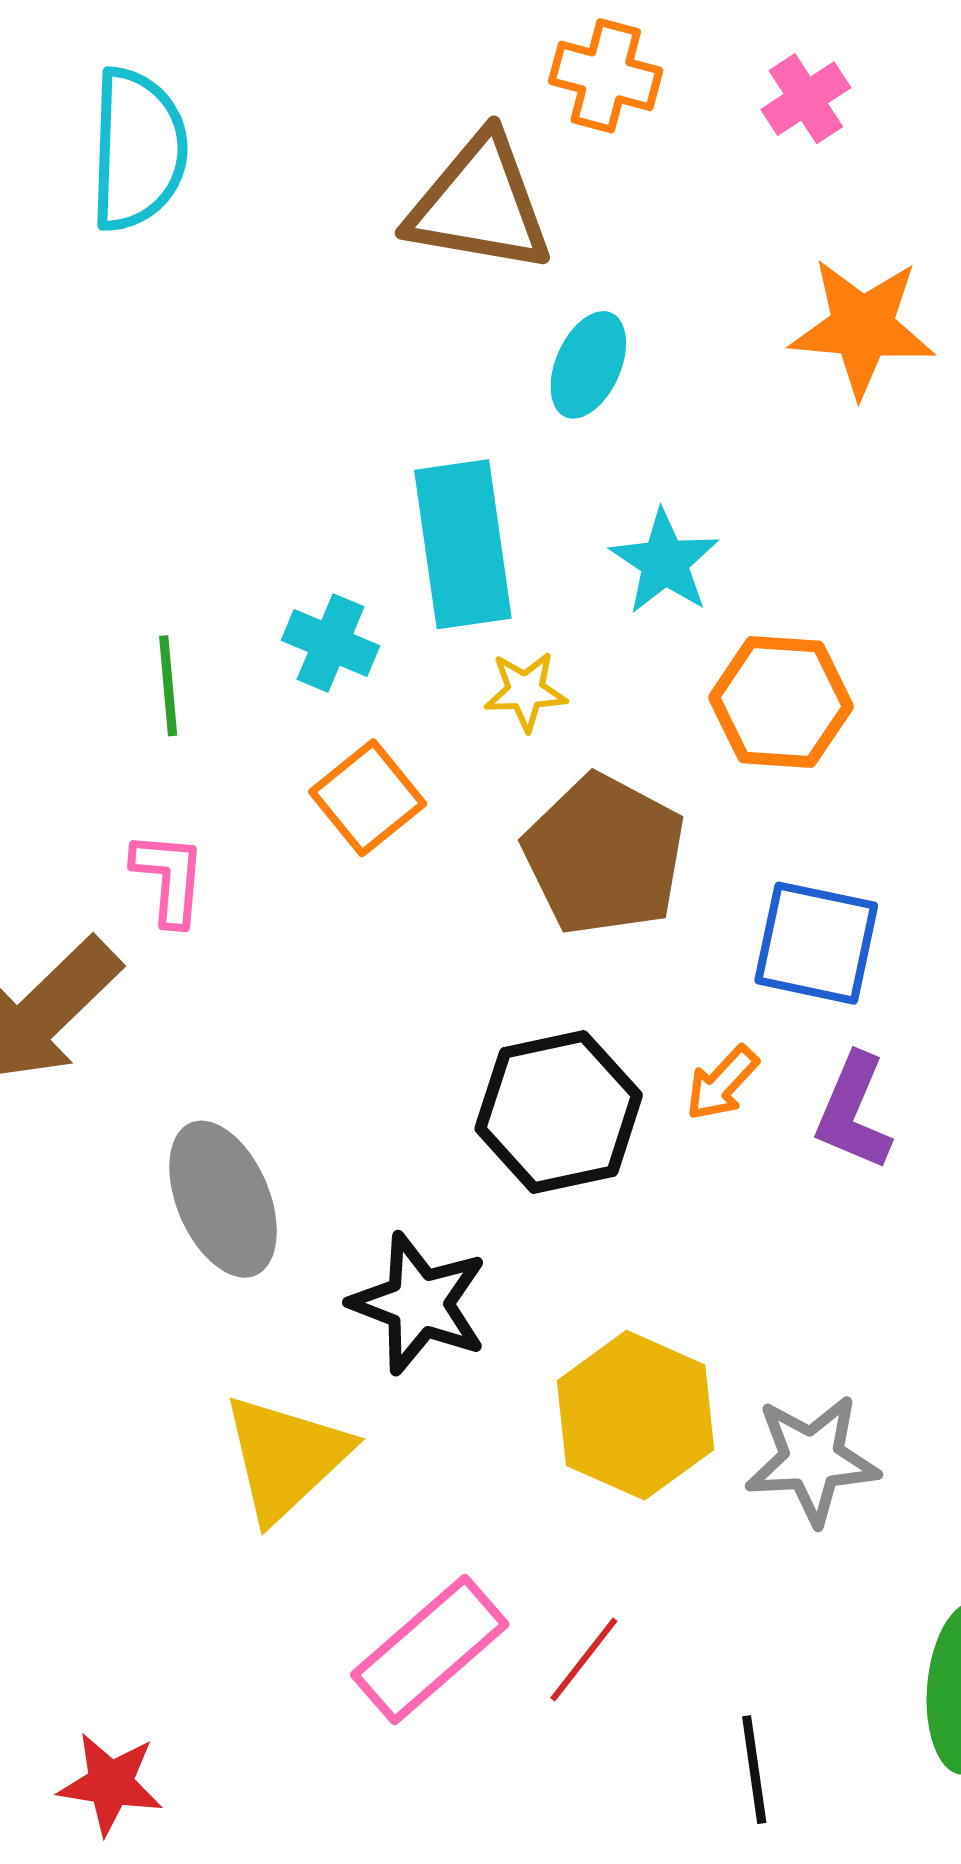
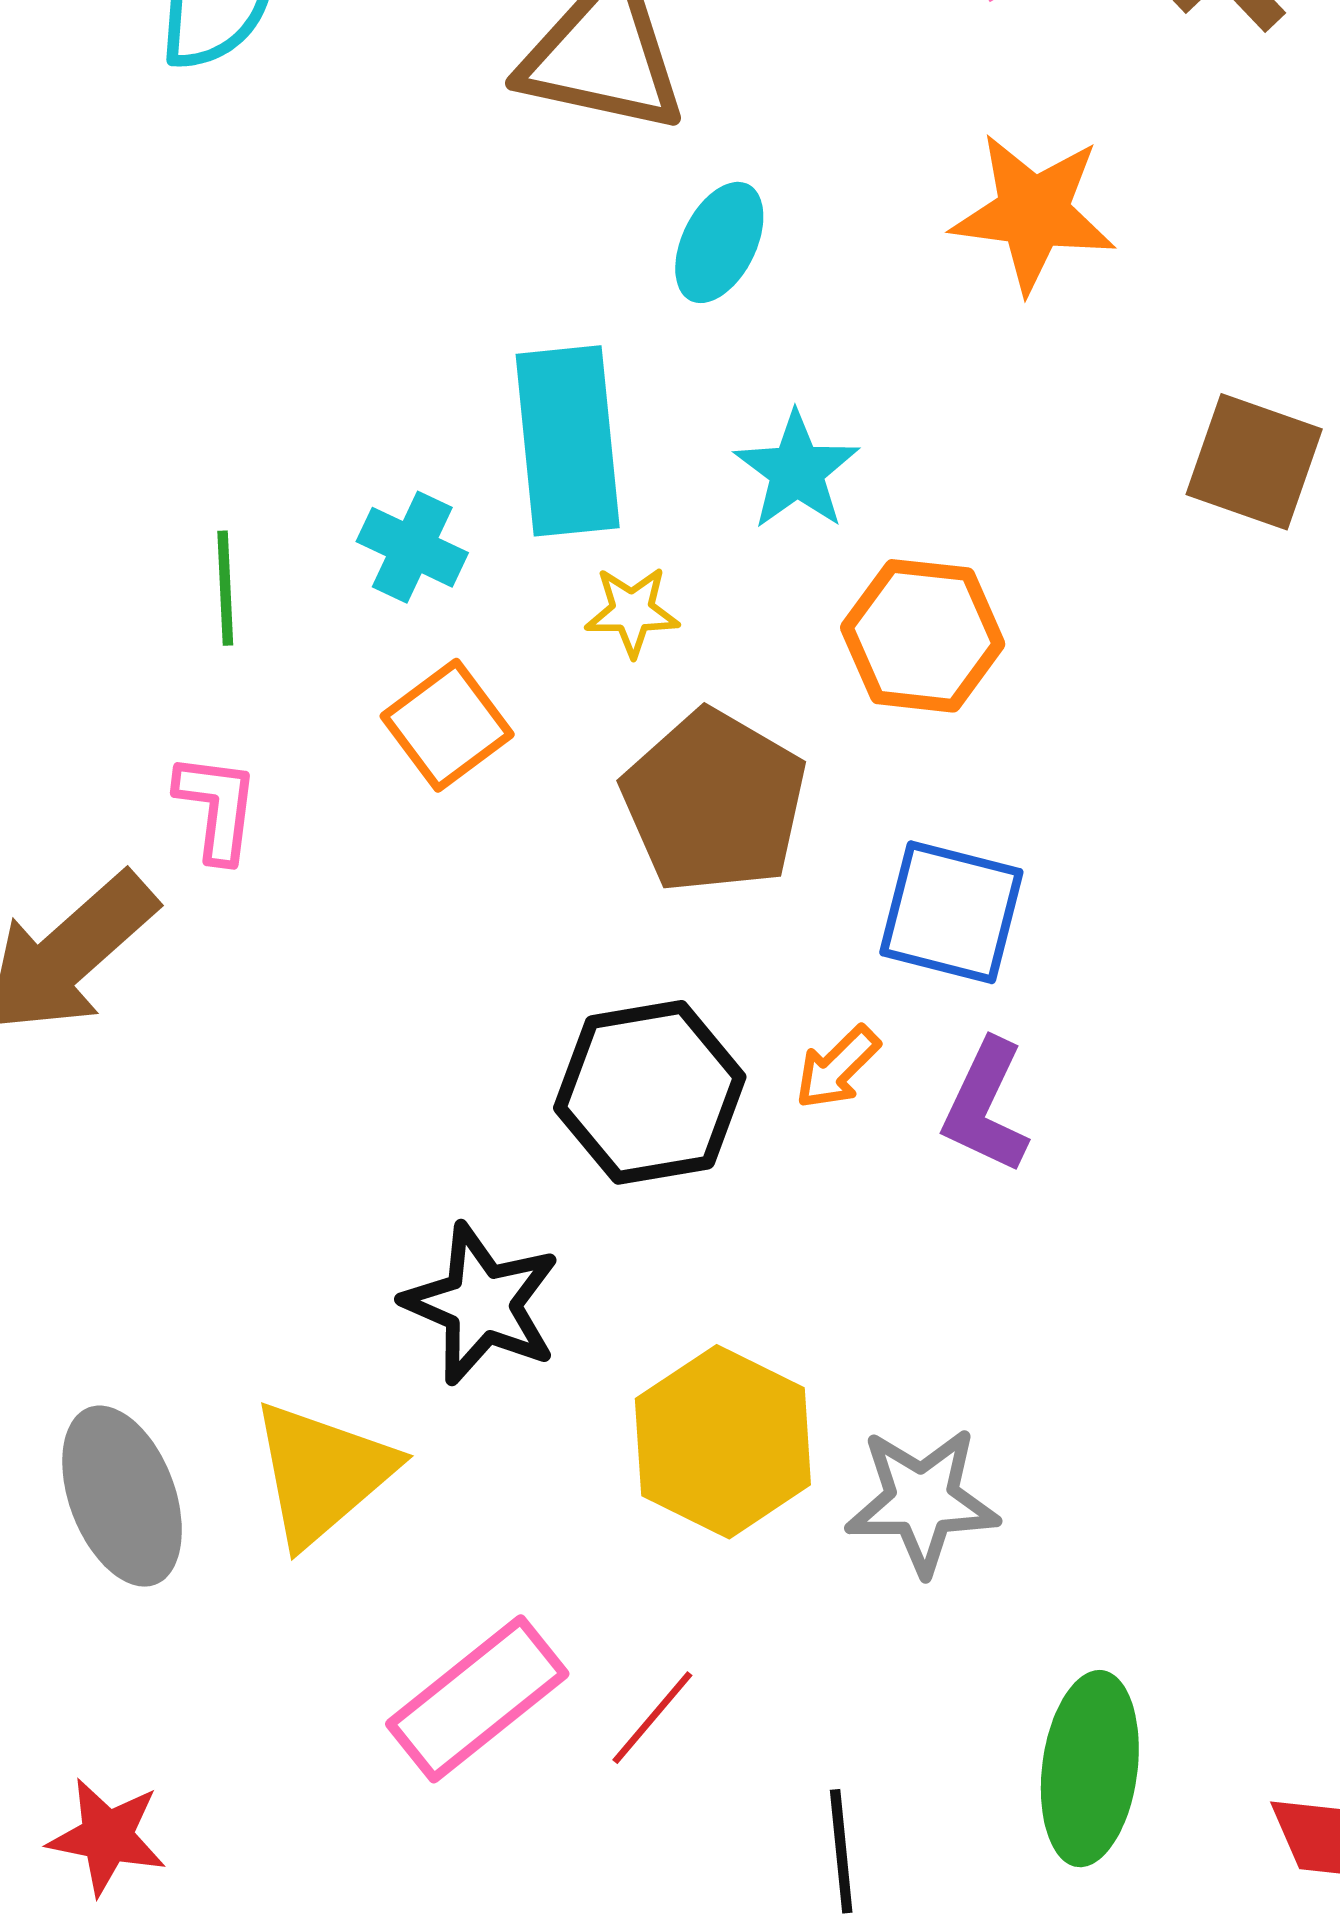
gray ellipse: (223, 1199) -> (122, 1496), moved

